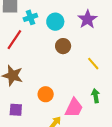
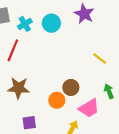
brown circle: (63, 46) -> (71, 87), moved
pink trapezoid: (74, 108) -> (89, 108), turned 45

